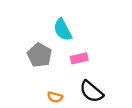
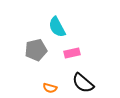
gray pentagon: (40, 55) -> (36, 50), turned 30

